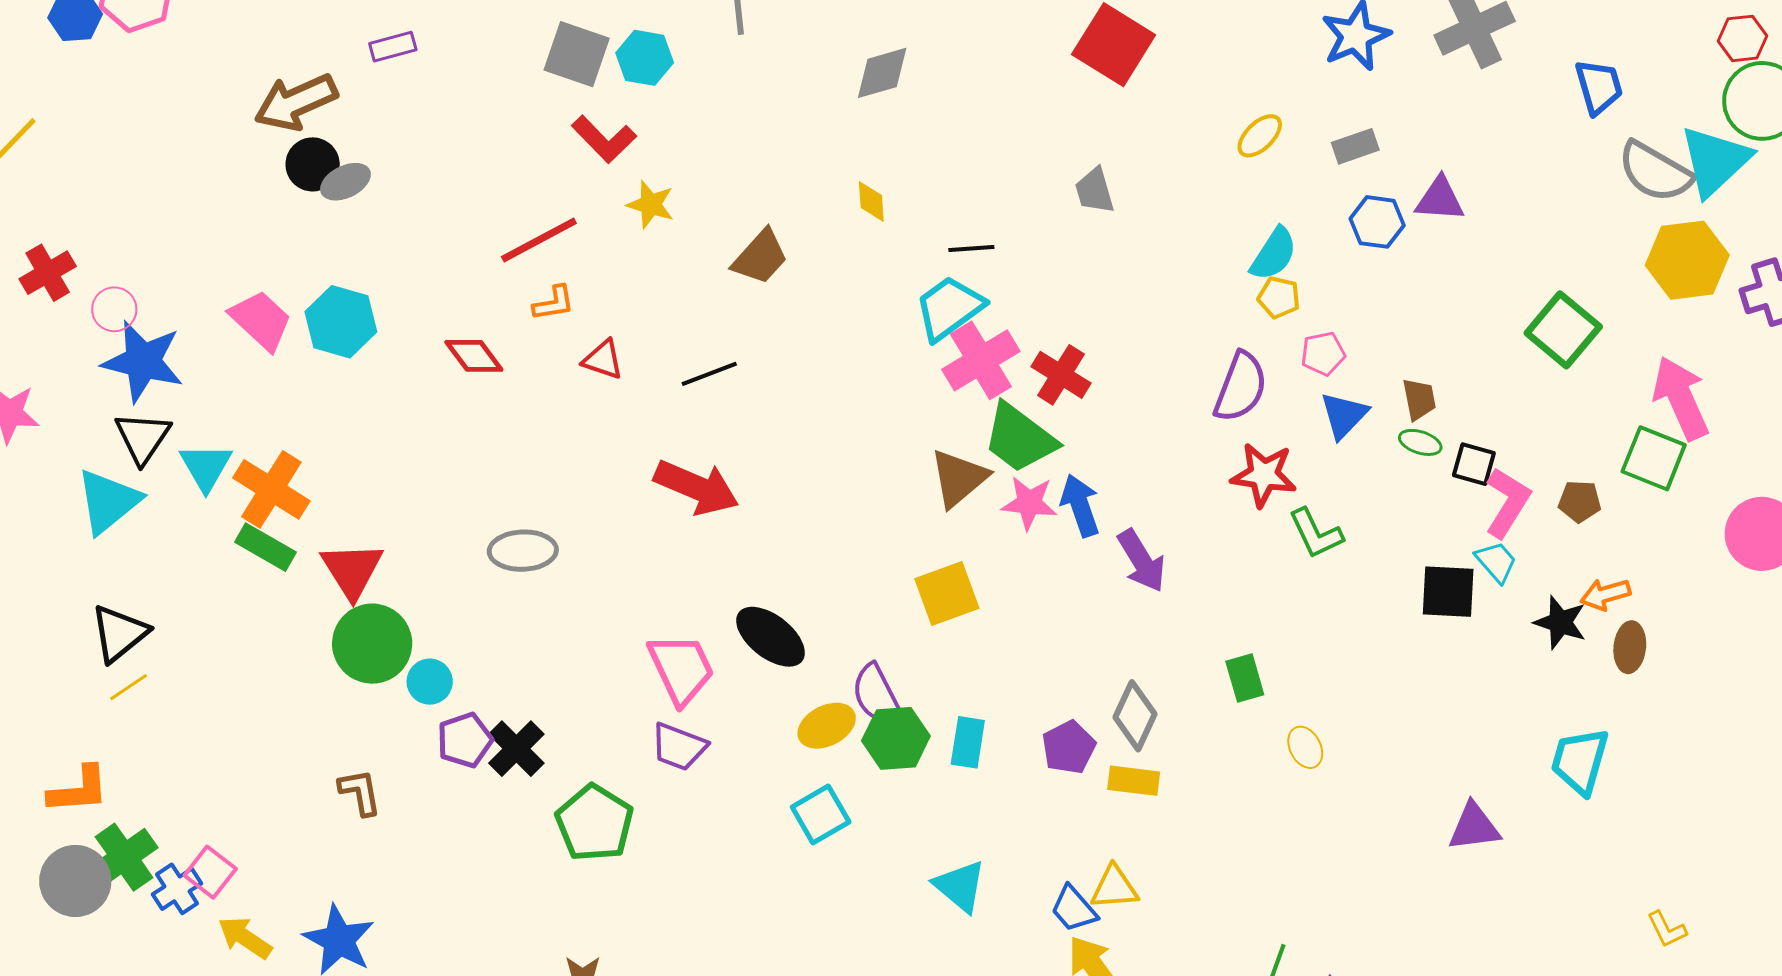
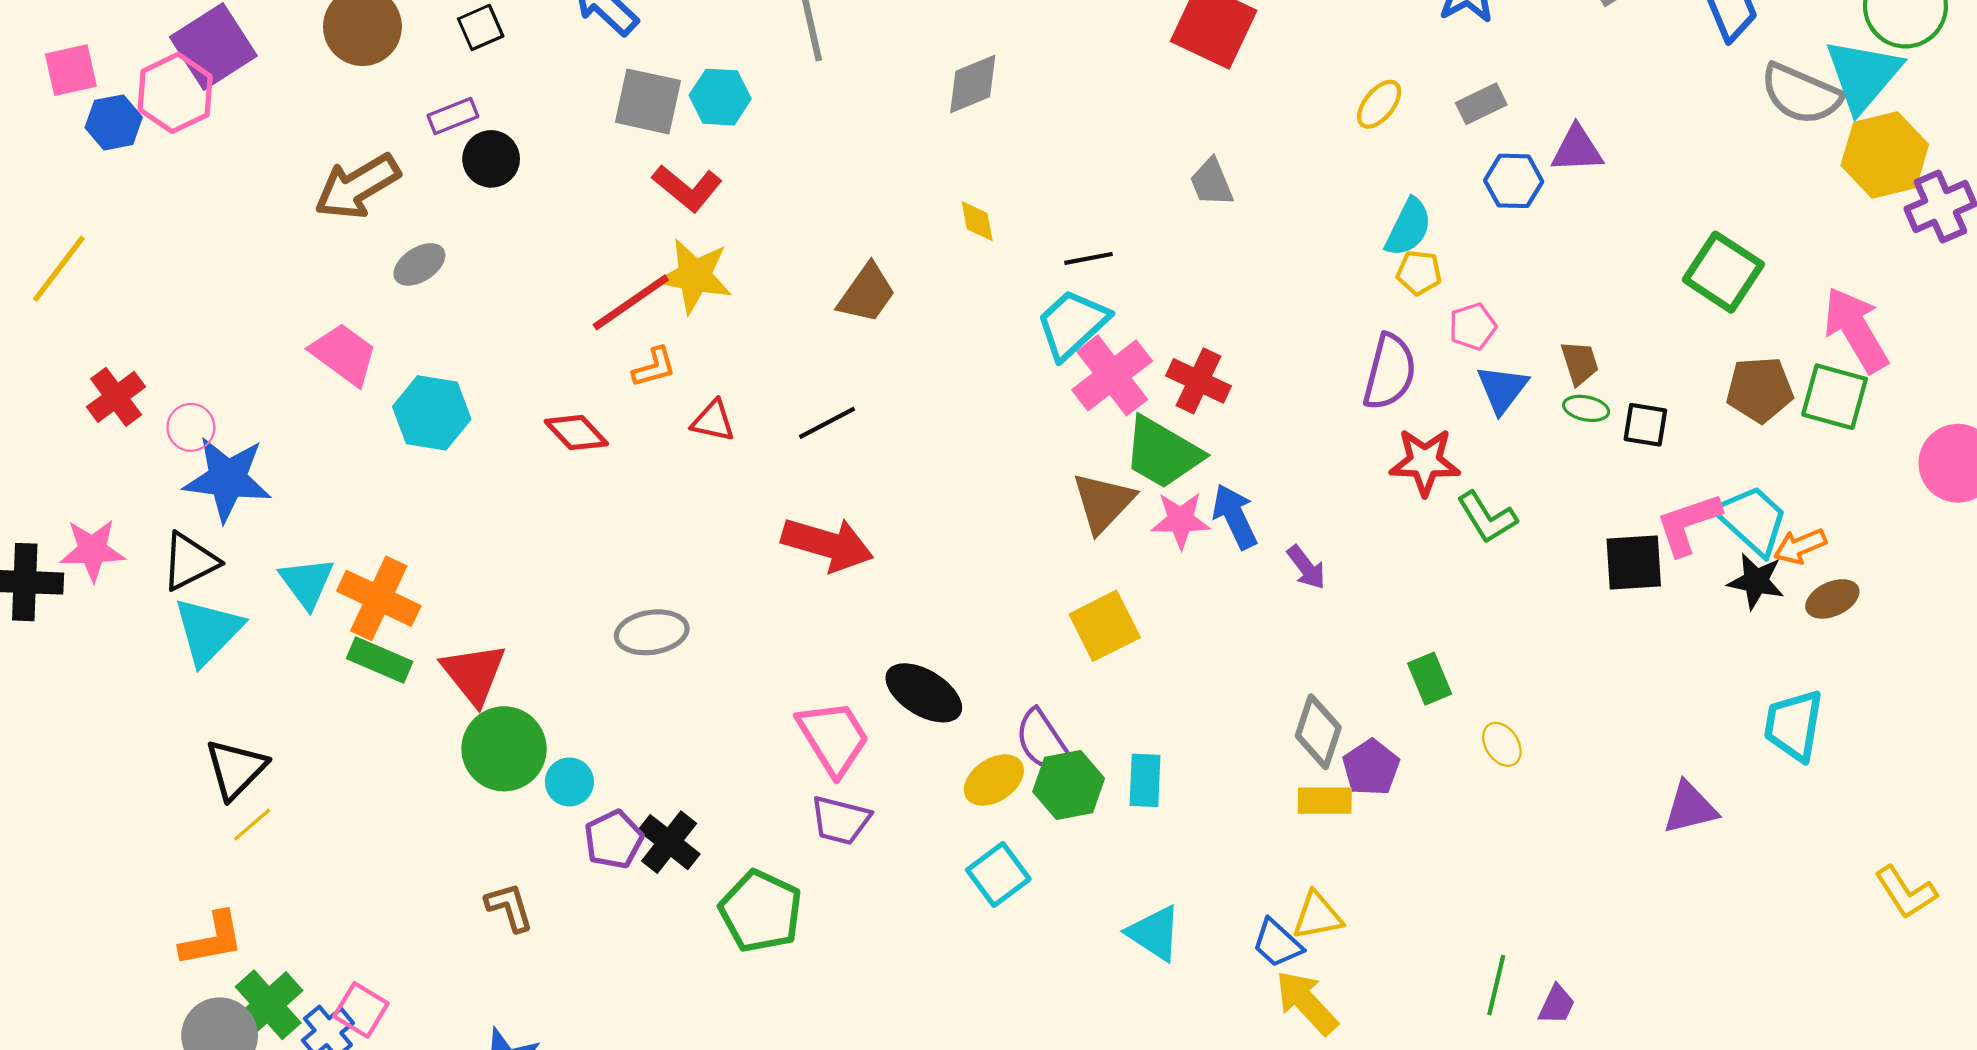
black circle: (313, 164) -> (491, 159), moved
yellow star: (651, 205) -> (695, 276), moved, size x1.5
yellow hexagon: (1687, 260) -> (1885, 155), moved
pink trapezoid: (261, 320) -> (344, 354), moved
black triangle: (143, 438) -> (190, 561), moved, turned 36
brown pentagon: (1580, 501) -> (1760, 390), moved, size x1.5
pink L-shape: (1507, 502) -> (1688, 524), moved, turned -134
purple arrow: (1142, 561) -> (1306, 567), size x0.7
cyan trapezoid: (1496, 562) -> (1752, 520), moved, size x1.6
brown ellipse: (1630, 647) -> (1832, 599), turned 66
purple pentagon: (1069, 747) -> (1371, 768), moved
yellow L-shape: (1667, 929) -> (1906, 892), size x1.4

